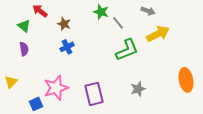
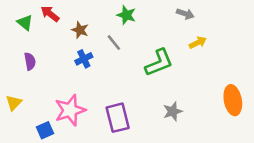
gray line: (118, 23) -> (114, 43), moved
green triangle: (24, 26) -> (25, 23), moved
yellow arrow: (158, 34) -> (198, 43), size x0.6

